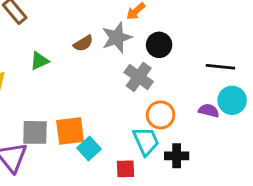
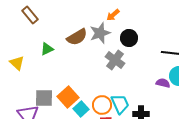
brown semicircle: (83, 43) -> (77, 37), size x1.5
orange circle: (161, 115) -> (102, 105), moved
orange square: (70, 131) -> (68, 97), turned -35

